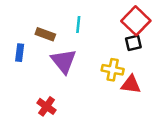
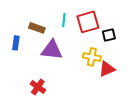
red square: (136, 21) -> (88, 22), moved, turned 30
purple triangle: (64, 61) -> (52, 50), turned -45
red triangle: (131, 84) -> (107, 69), turned -30

